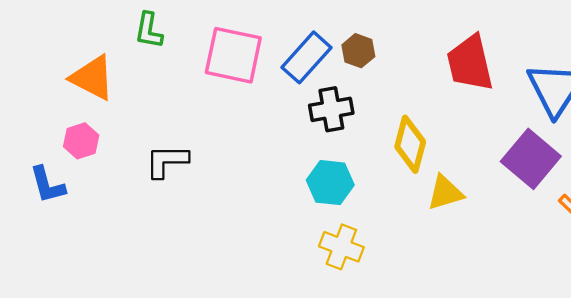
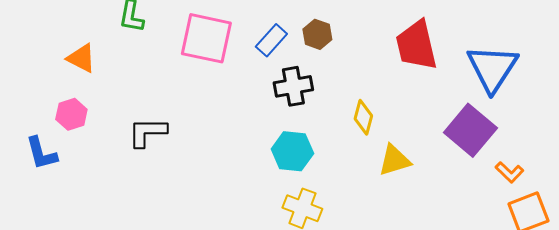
blue rectangle: (307, 57) -> (271, 40), size x0.7
orange triangle: (92, 78) -> (81, 58), size x0.7
yellow diamond: (410, 144) -> (363, 117), size x0.7

